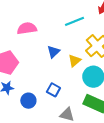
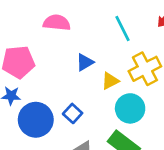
cyan line: (74, 21) -> (122, 28), turned 72
blue circle: (28, 101) -> (36, 120), size x1.6

